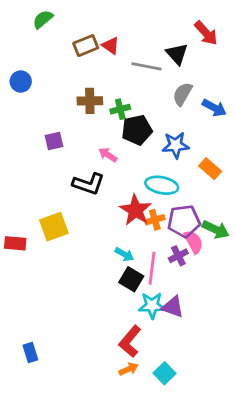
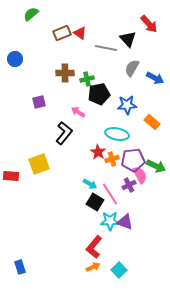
black L-shape: (88, 184) -> (64, 133), turned -70
red star: (135, 210) -> (98, 152), size x0.7
pink line: (152, 268) -> (110, 194), turned -40
blue rectangle: (30, 353) -> (20, 267), moved

